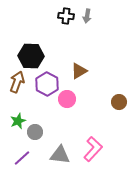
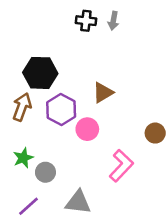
pink L-shape: (93, 149) -> (121, 166), moved

